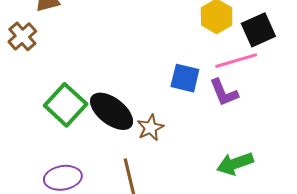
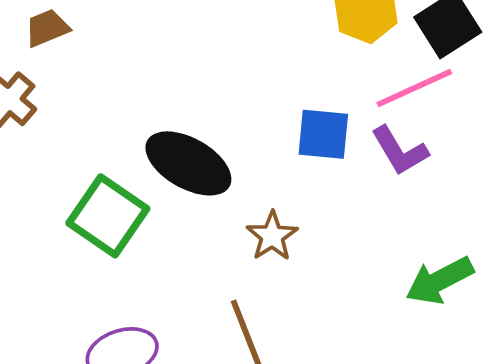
black ellipse: (112, 111) -> (188, 163), moved

